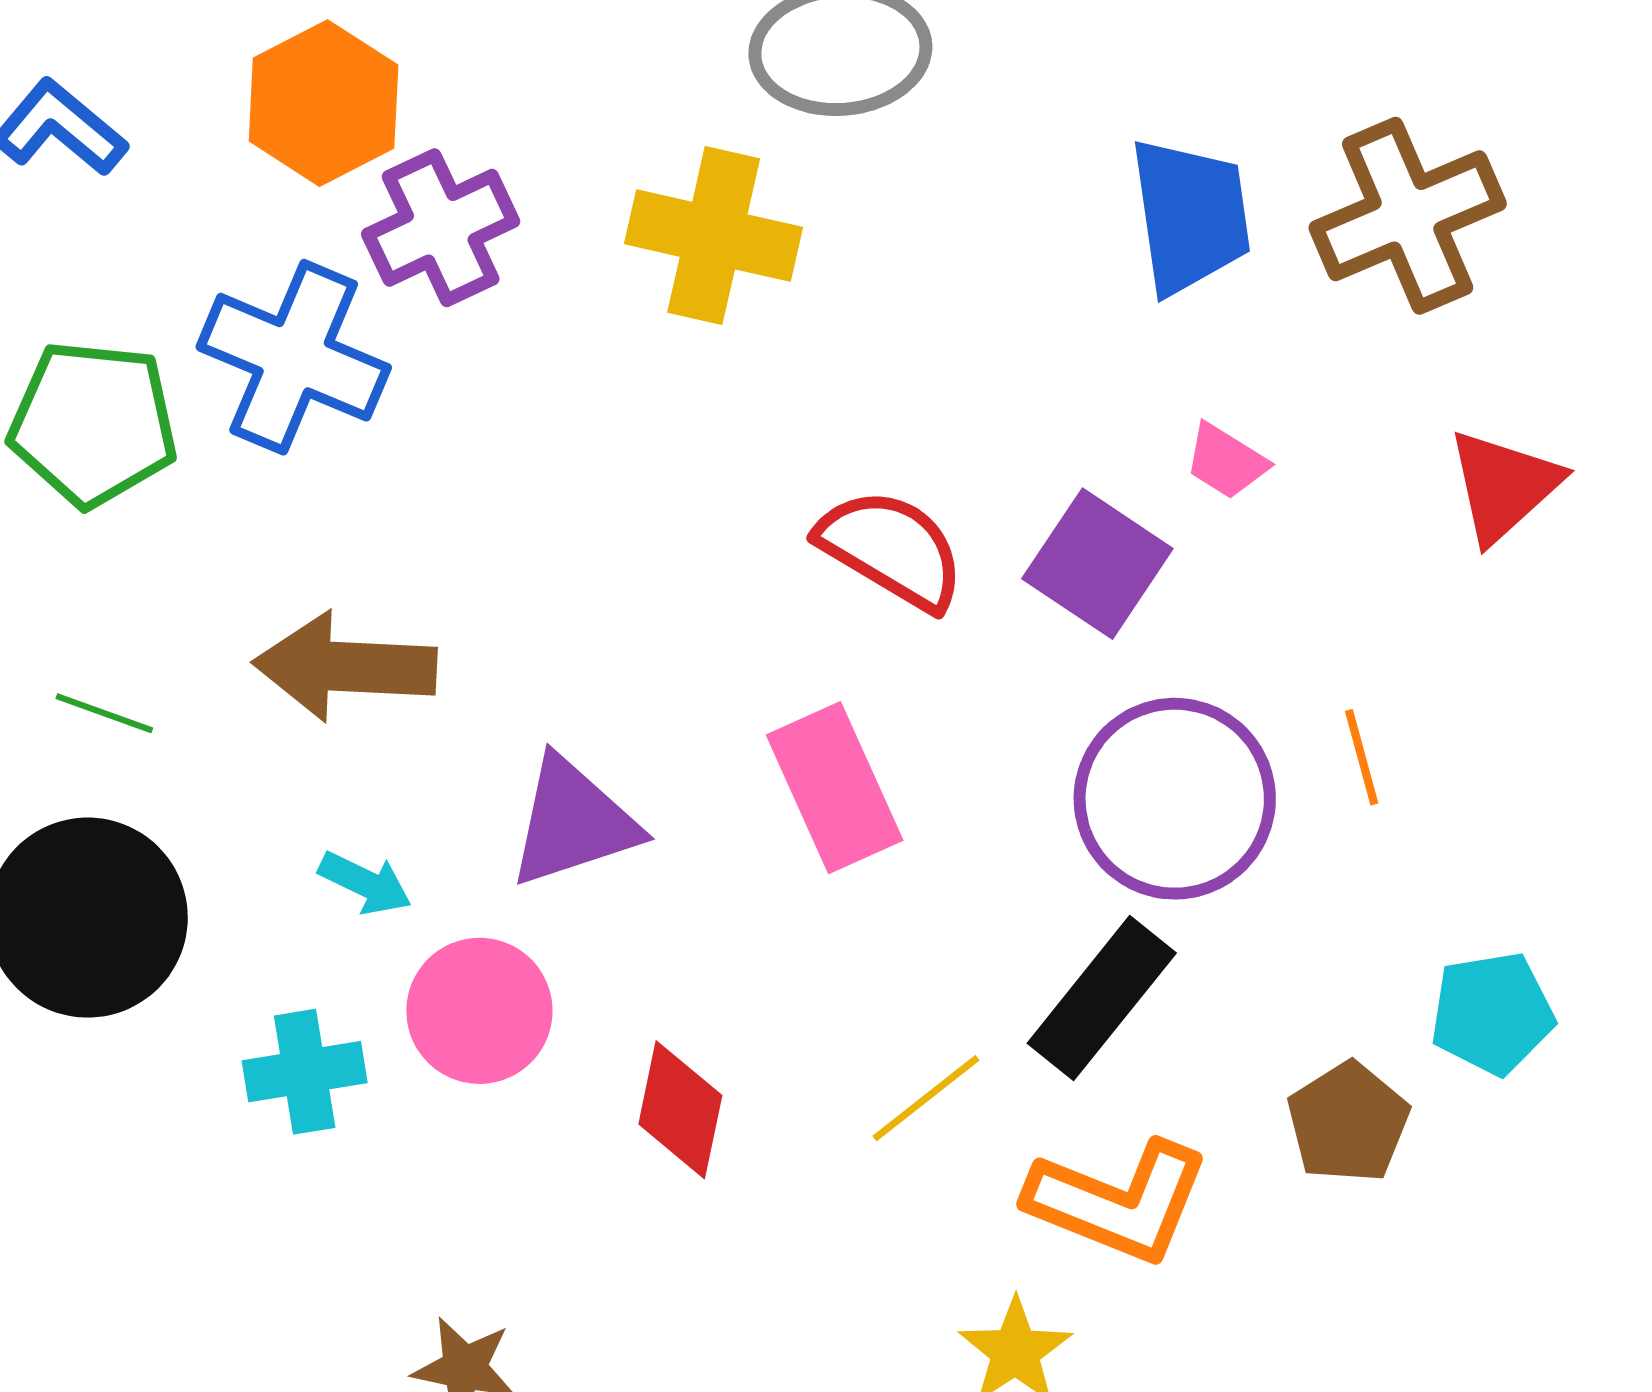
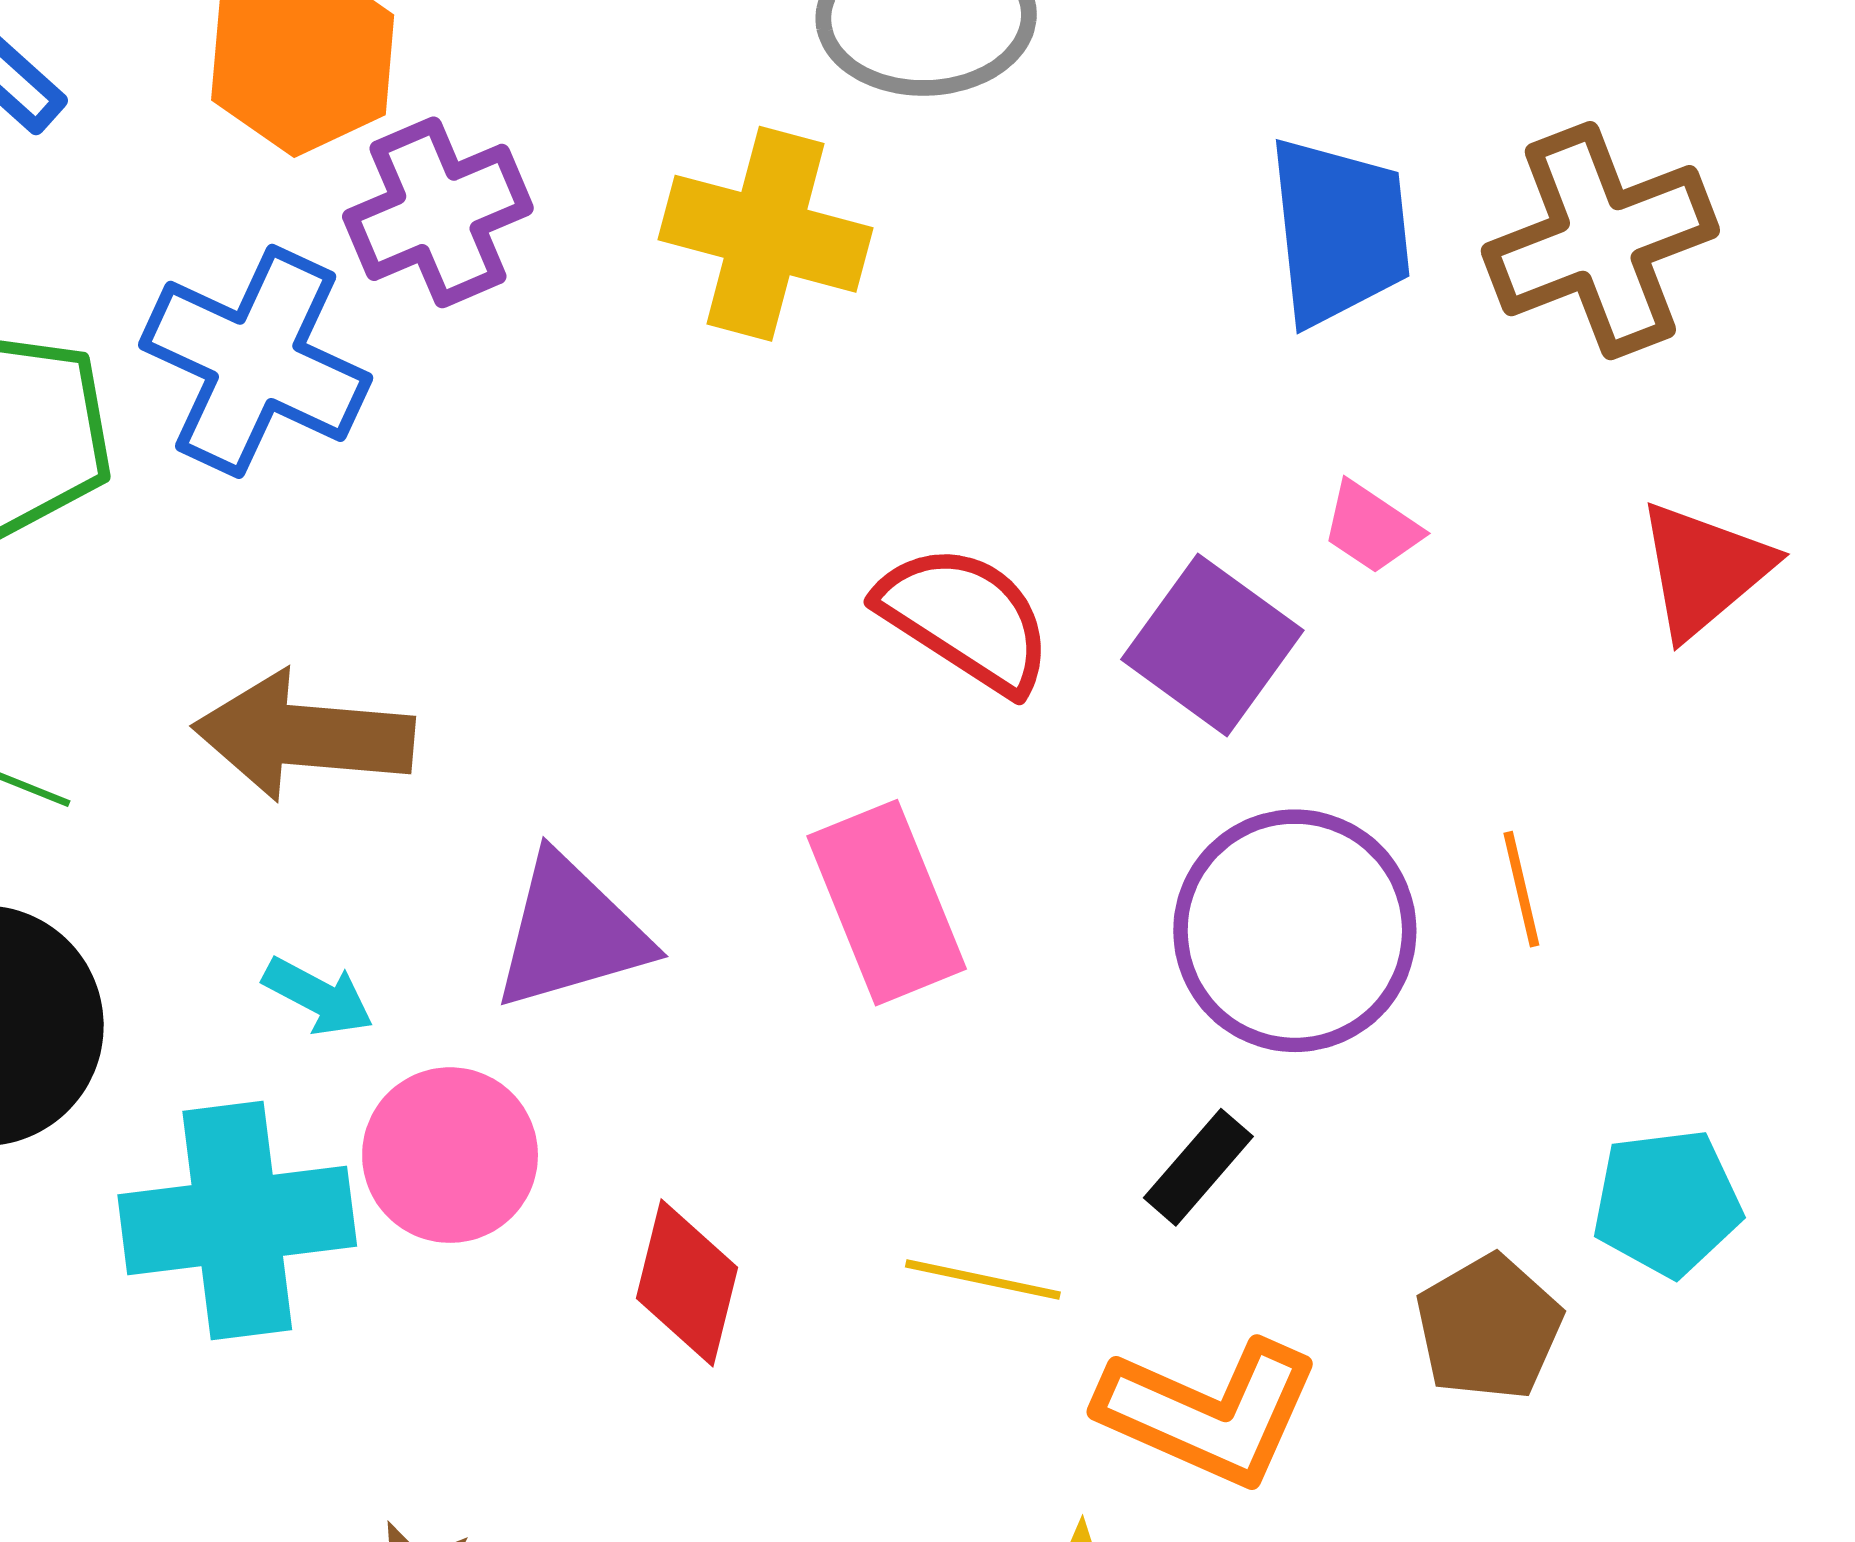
black rectangle: (1102, 998) -> (1198, 1167), size x0.6
cyan cross: (305, 1072) -> (237, 1220), size x1.6
yellow line: (926, 1098) -> (983, 1280), turned 48

